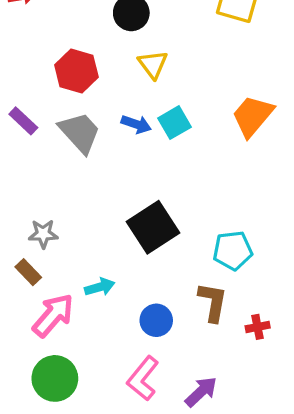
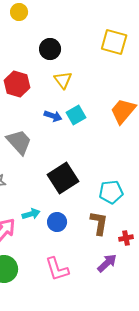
gray trapezoid: (80, 133) -> (19, 142), moved
blue circle: (156, 320) -> (57, 222), moved
pink L-shape: (143, 378) -> (57, 269), turned -56
purple arrow: (201, 392) -> (107, 263), moved

